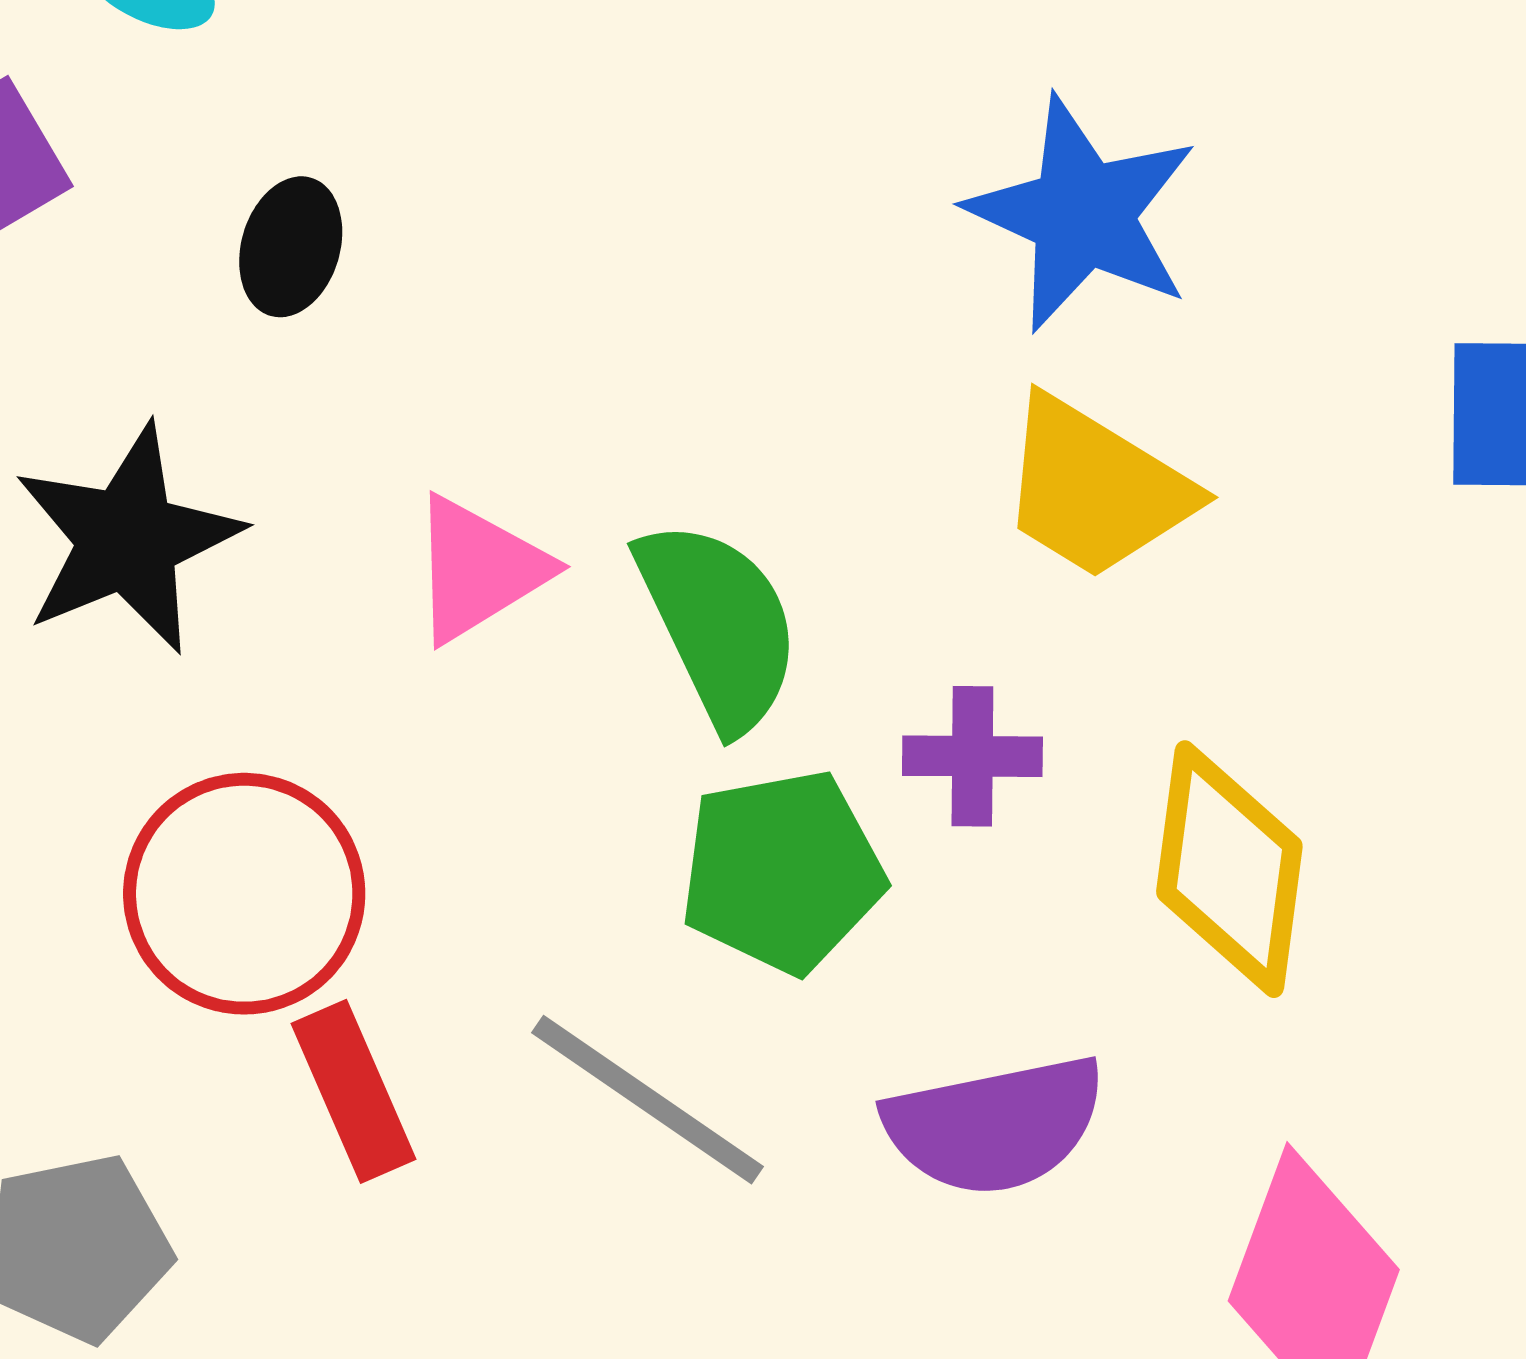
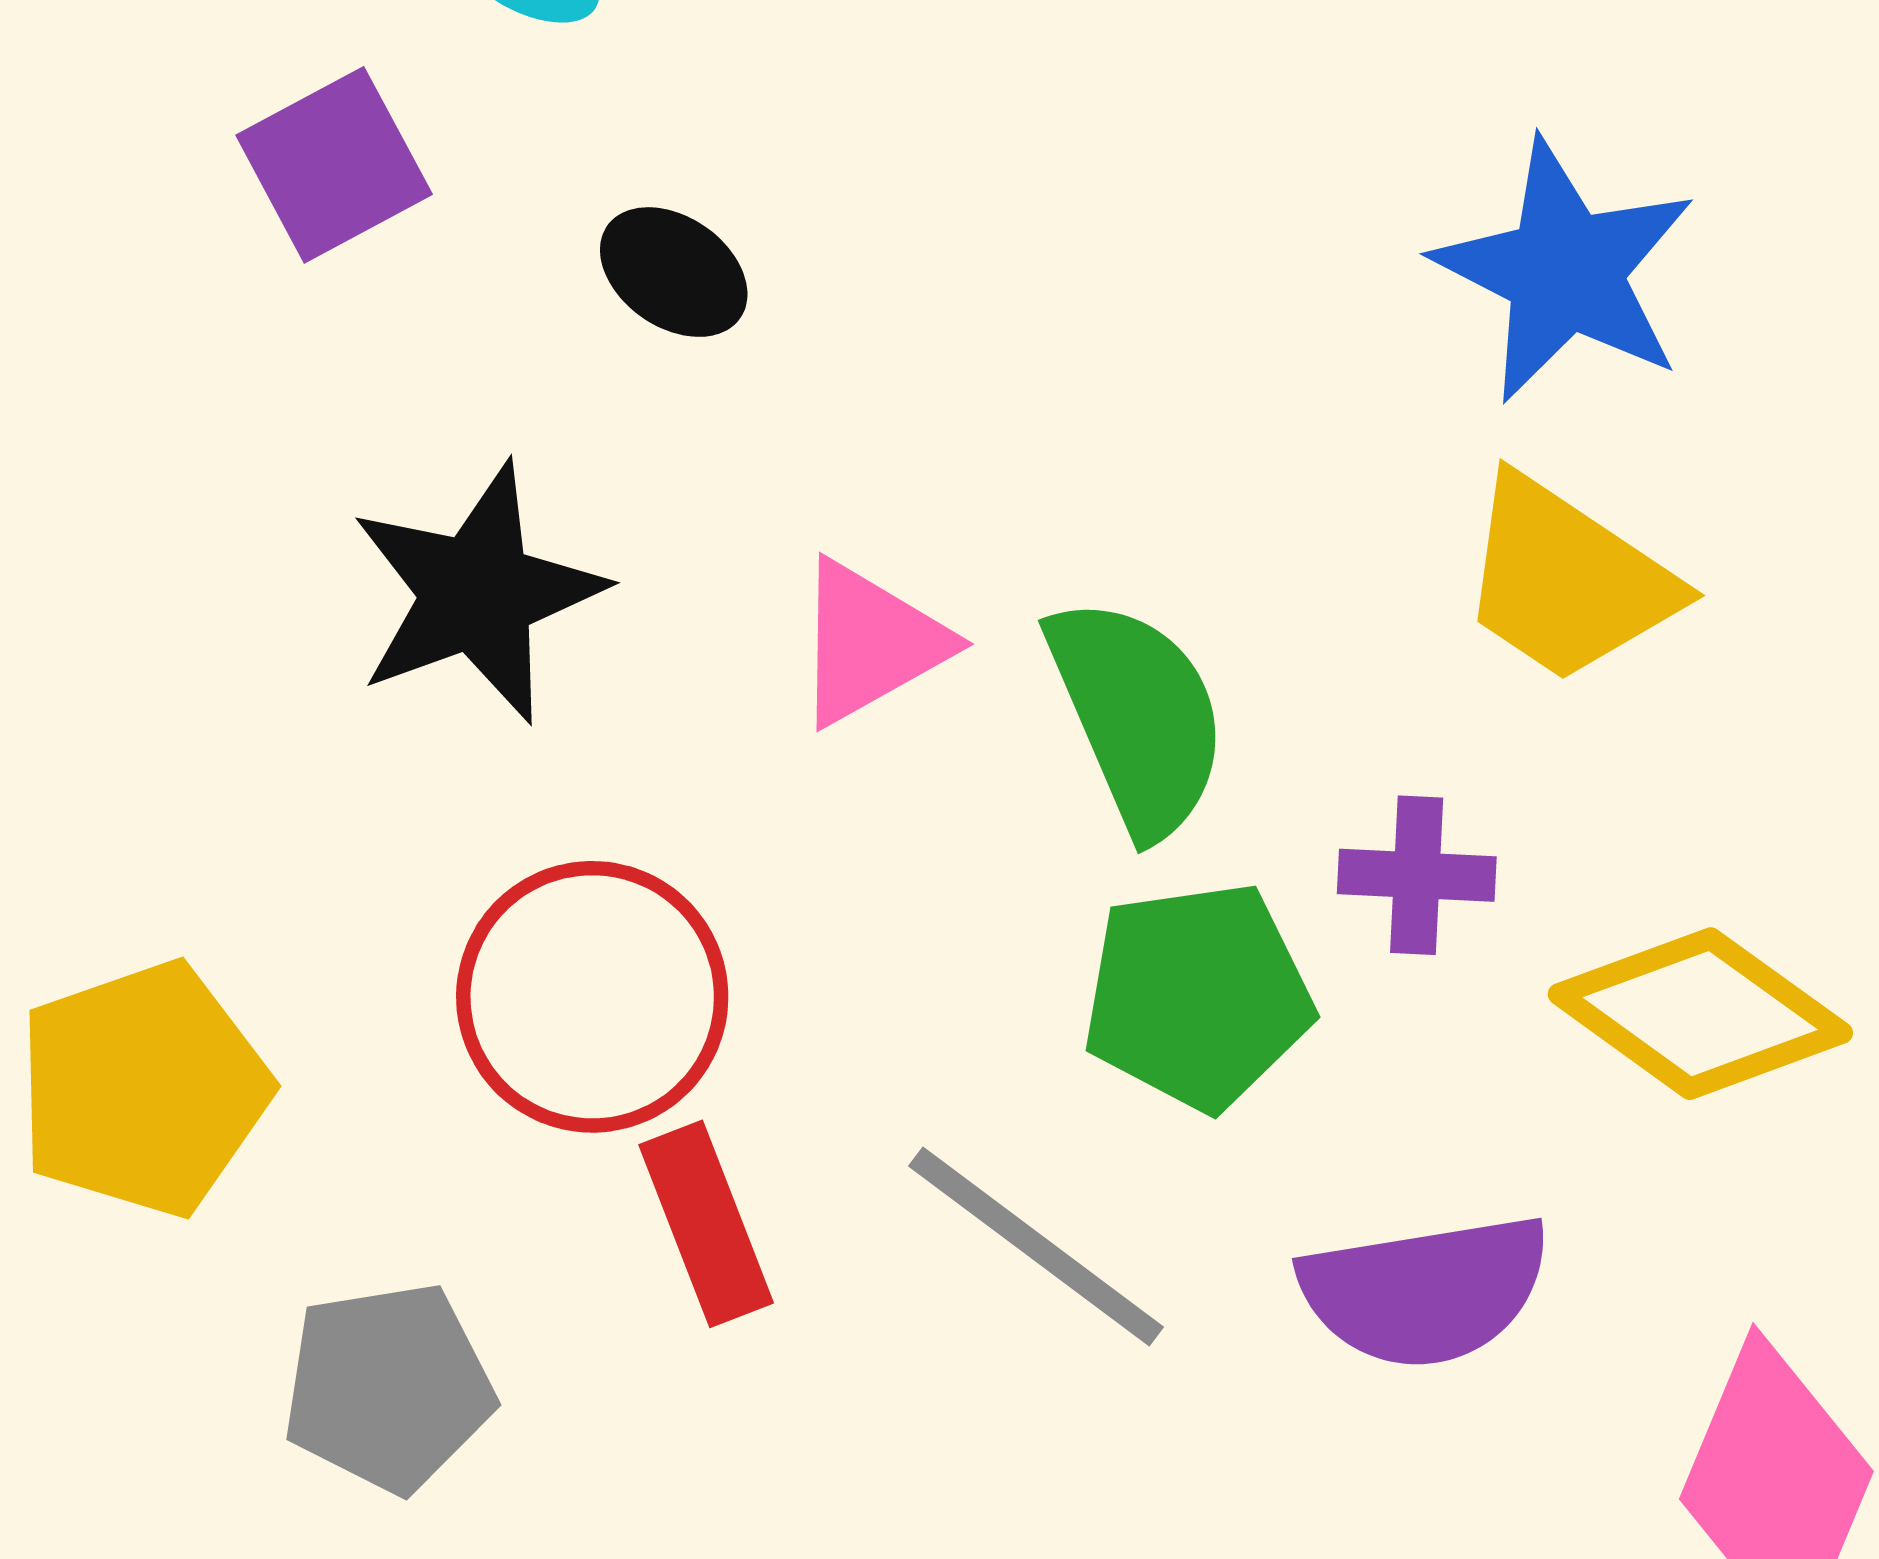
black ellipse: (291, 247) -> (674, 272), turned -74
yellow diamond: (1229, 869) -> (1700, 1014), turned -64

